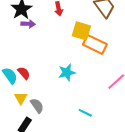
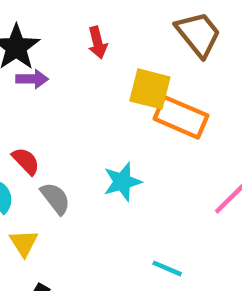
red semicircle: (24, 73) -> (26, 161), moved
gray semicircle: (37, 106) -> (55, 198), moved

